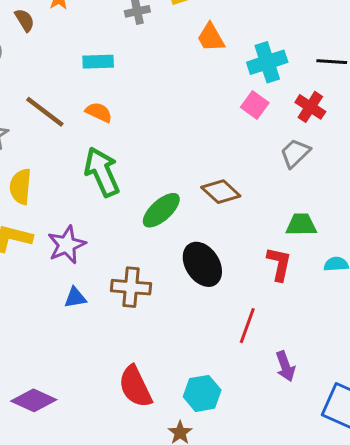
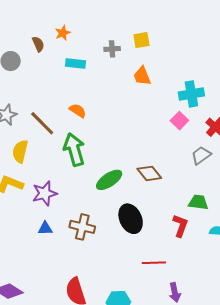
orange trapezoid: (211, 37) -> (142, 76), moved
cyan rectangle: (98, 62) -> (76, 64), moved
brown line: (45, 112) -> (42, 123), moved
red line: (247, 326) -> (154, 263), turned 60

